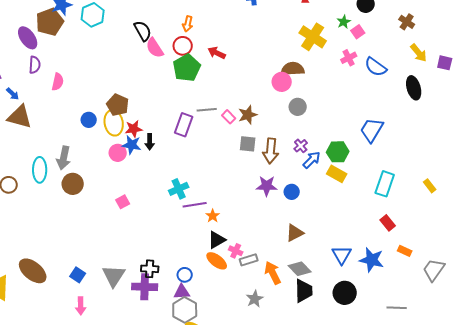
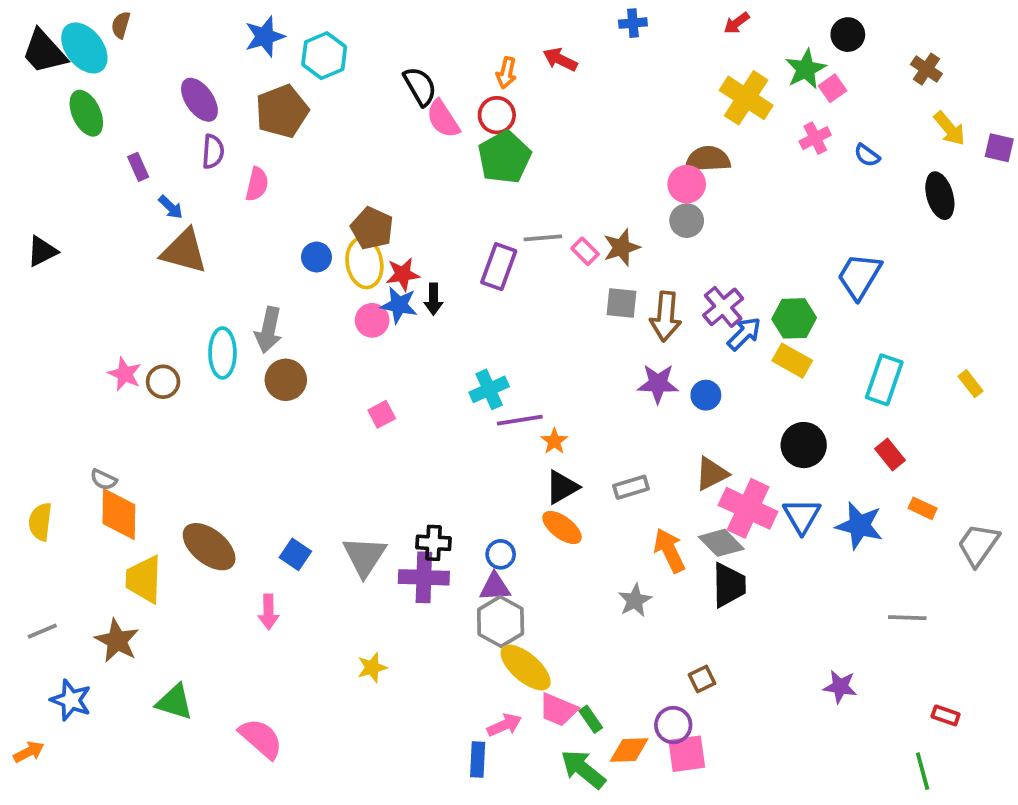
brown pentagon: (50, 22) -> (282, 111), moved
green star: (344, 22) -> (806, 69), size x1.5
red arrow: (217, 53) -> (560, 59), moved
blue semicircle: (376, 67) -> (867, 155), size x0.6
gray circle: (298, 107) -> (687, 221), moved
purple cross: (301, 146) -> (723, 307), size x1.5
pink cross: (236, 251) -> (748, 508), moved, size x2.0
gray rectangle: (249, 260) -> (631, 487), moved
black circle: (345, 293) -> (804, 445), moved
pink arrow: (81, 306) -> (269, 612), moved

